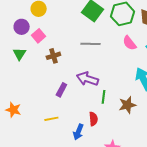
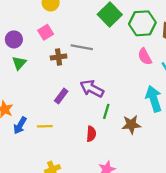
purple circle: (22, 27) -> (14, 39), moved
gray line: (90, 44) -> (82, 47), moved
green triangle: (19, 54) -> (19, 63), moved
blue arrow: (78, 132) -> (20, 125), moved

